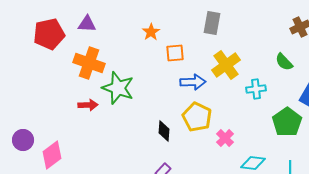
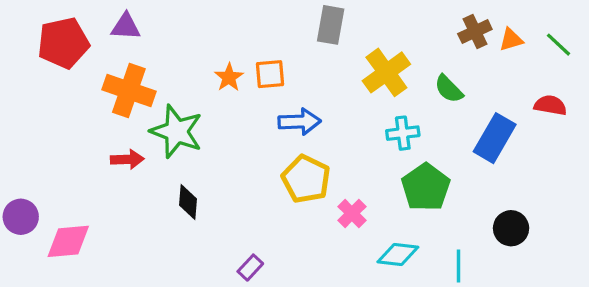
orange star: (151, 32) -> (229, 77), moved
yellow cross: (226, 65) -> (386, 72), moved
green pentagon: (287, 122) -> (426, 187), moved
black diamond: (164, 131) -> (188, 202), moved
pink diamond: (52, 155) -> (68, 241), turned 32

